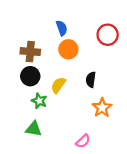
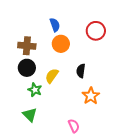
green triangle: (34, 129) -> (30, 115), turned 35
pink semicircle: (83, 141) -> (74, 126), turned -72

